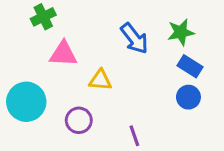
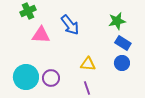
blue arrow: (134, 38) -> (70, 25), moved
yellow triangle: (100, 80) -> (88, 64), moved
cyan circle: (26, 102) -> (26, 77), moved

